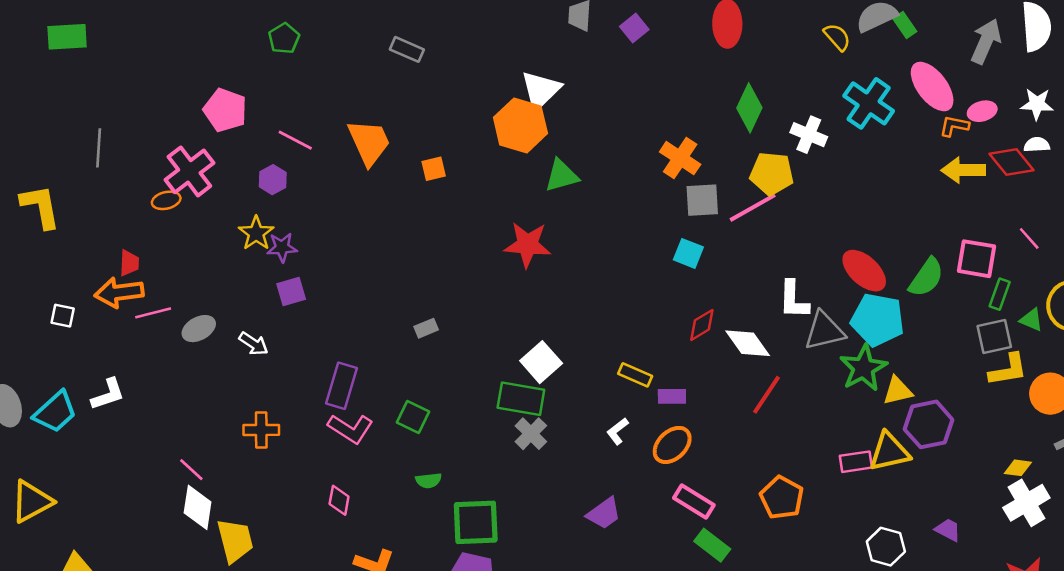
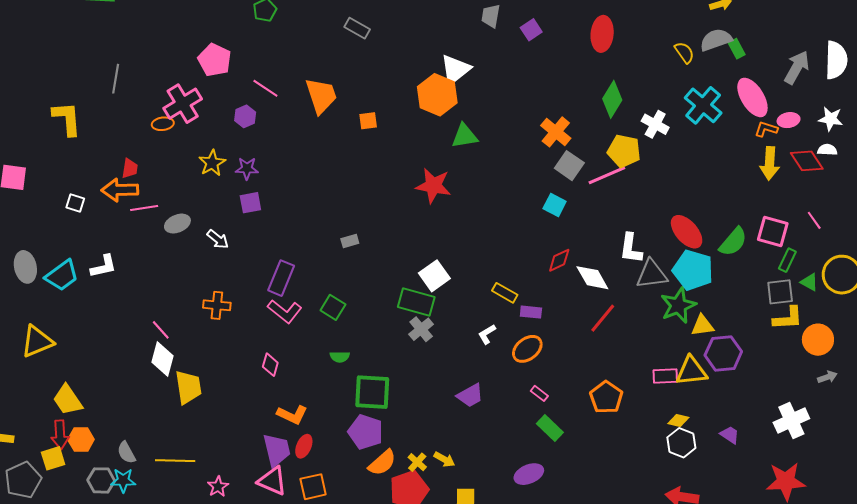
yellow arrow: (963, 170) -> (770, 163), turned -92
gray square: (702, 200) -> (569, 166), turned 32
yellow star: (256, 233) -> (212, 163), moved
yellow diamond: (1018, 468) -> (678, 421), moved
pink rectangle: (694, 502) -> (539, 393), size x0.6

